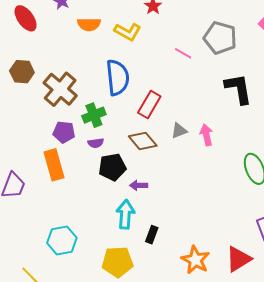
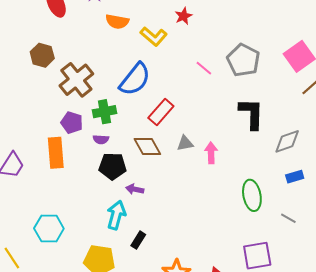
blue semicircle: (118, 78) -> (135, 79), turned 33

